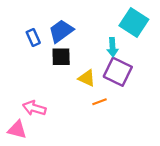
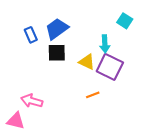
cyan square: (134, 22) -> (125, 21), size x0.6
yellow triangle: (87, 78) -> (87, 62), moved

